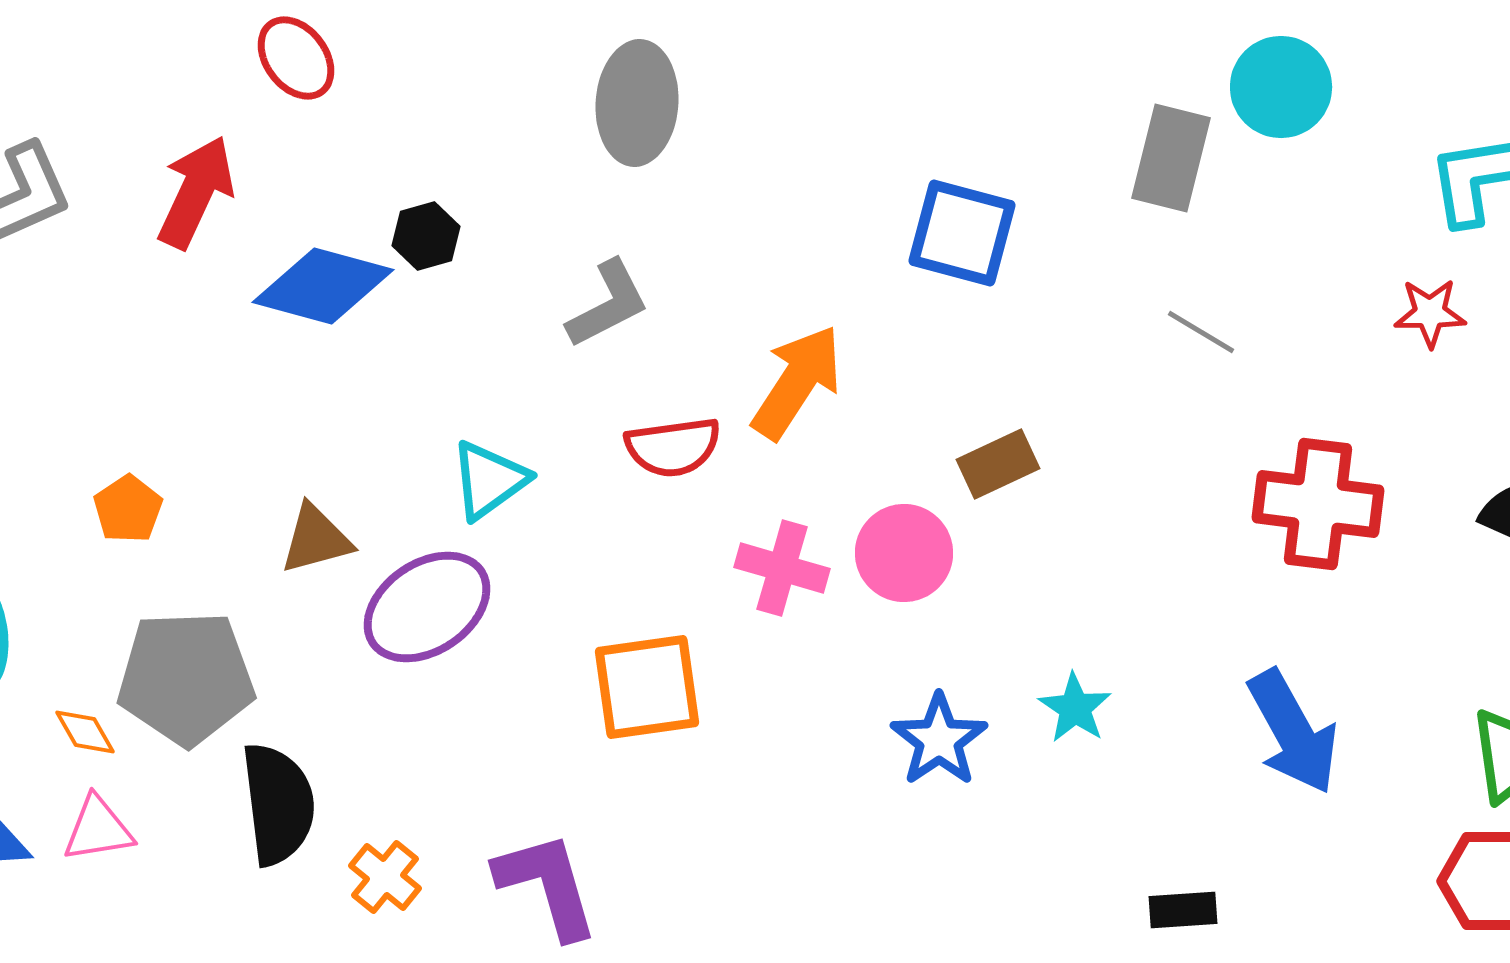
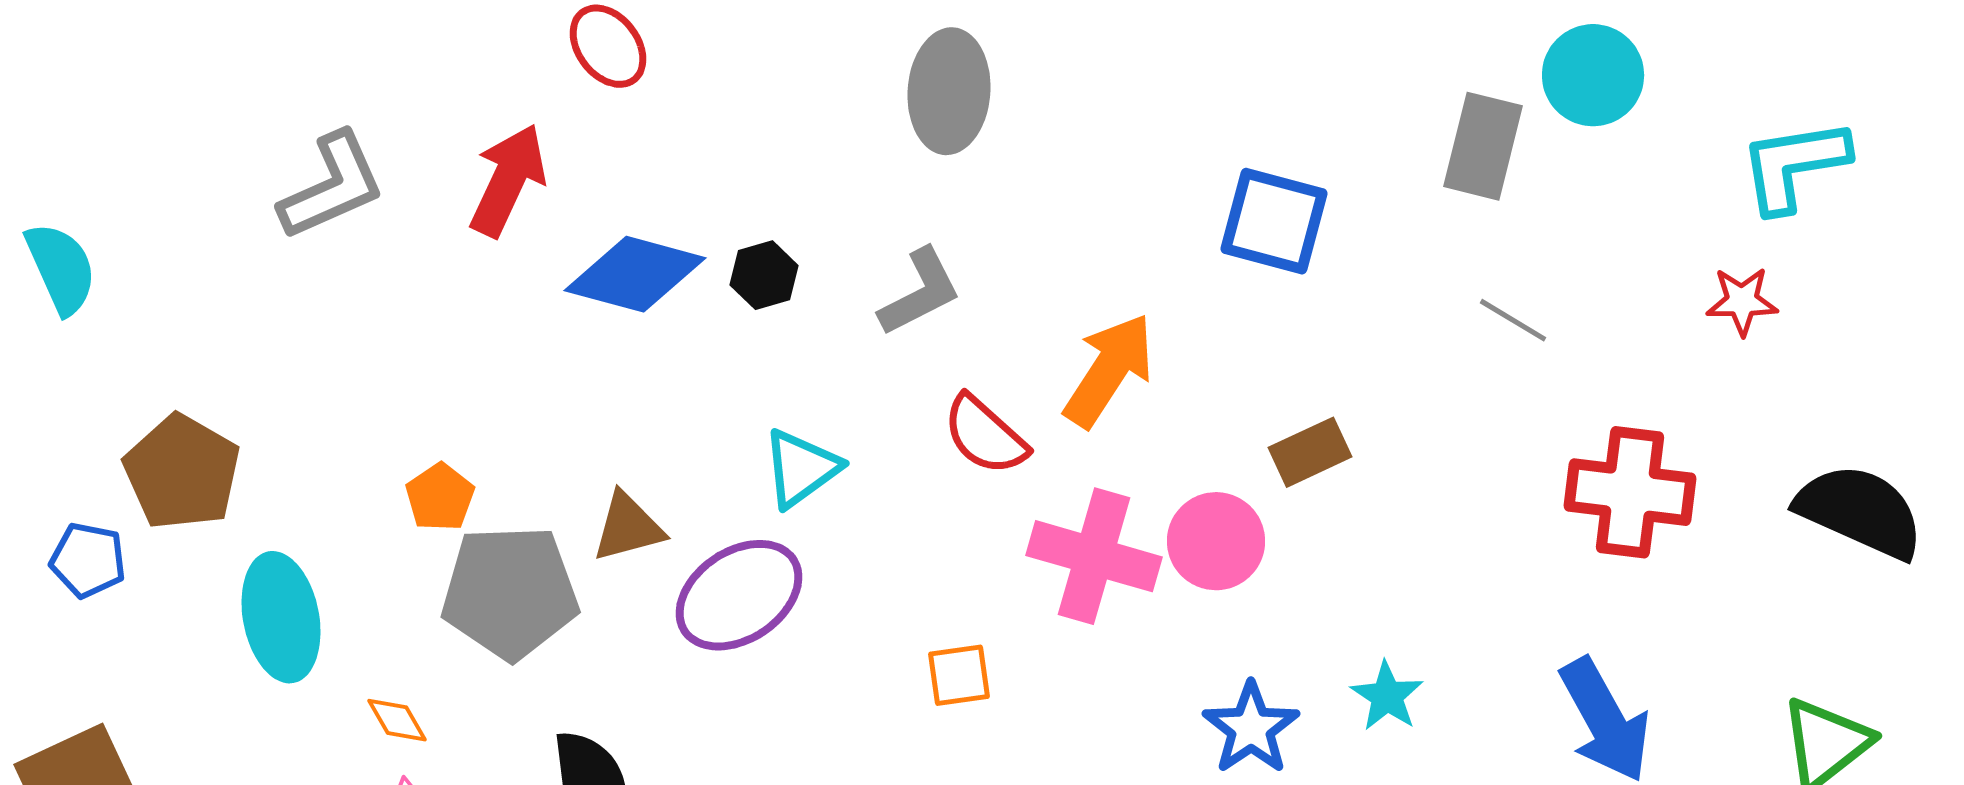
black hexagon: (426, 236) -> (764, 275), moved
red semicircle: (673, 447) -> (985, 435), turned 50
pink cross: (782, 568) -> (1094, 556), size x1.4
gray pentagon: (186, 678) -> (510, 592), moved
orange square: (647, 687) -> (959, 675), size x0.6

